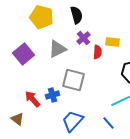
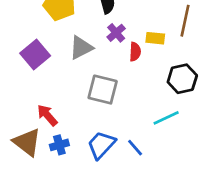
blue cross: (52, 95) -> (59, 145), moved
brown triangle: (17, 119) -> (27, 142), size x1.6
blue line: (108, 123) -> (135, 148), moved

